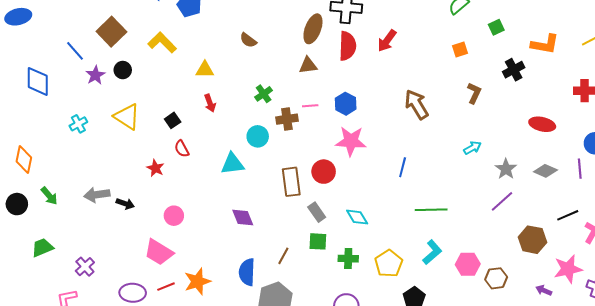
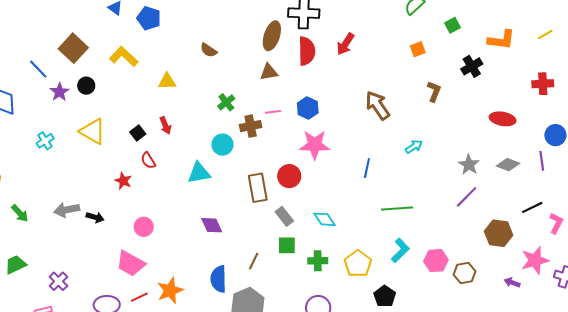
red arrow: (210, 103) -> (165, 126), moved
cyan arrow: (472, 148) -> (414, 147), moved

